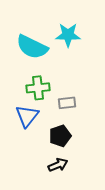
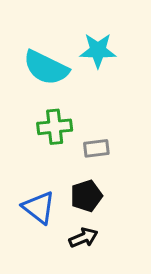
blue triangle: (27, 116) -> (39, 207), moved, turned -30

